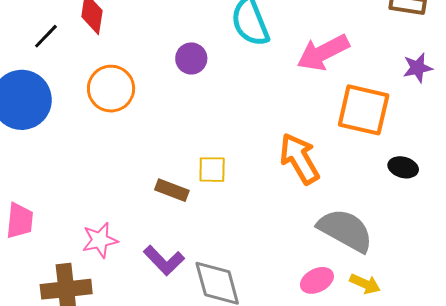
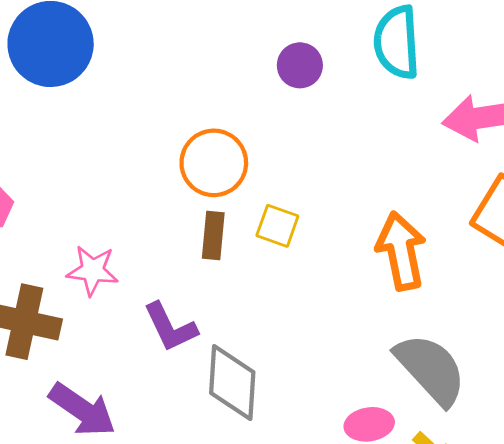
orange circle: (111, 89) -> (214, 163), moved
brown rectangle: (172, 190) -> (213, 235), turned 56

